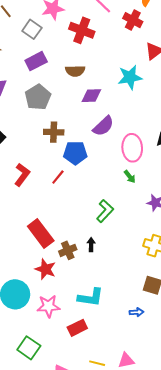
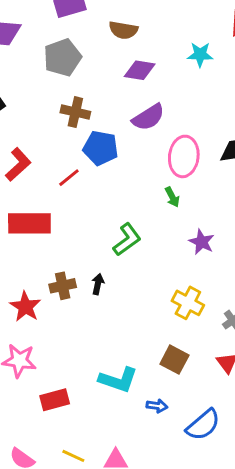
cyan star: (130, 77) -> (200, 54), size x0.7
red rectangle: (41, 233) -> (29, 223), moved, turned -64
cyan L-shape: (91, 297) -> (118, 380), moved
blue arrow: (137, 312) -> (157, 406), moved

